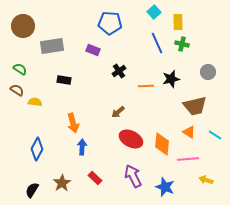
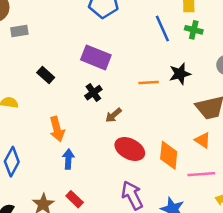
gray rectangle: (52, 46) -> (19, 31), moved, size x0.6
purple rectangle: (93, 50) -> (96, 57), moved, size x1.6
black cross: (119, 71) -> (93, 93), moved
black rectangle: (64, 80) -> (46, 75), turned 32
red rectangle: (95, 178) -> (75, 199), moved

